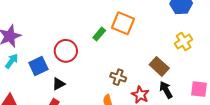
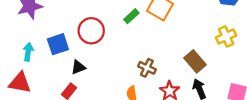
cyan arrow: (12, 61) -> (28, 52), moved, turned -35

